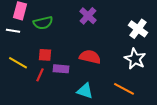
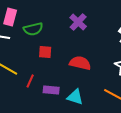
red square: (45, 55) -> (45, 52), moved
purple rectangle: (61, 69) -> (51, 90), moved

